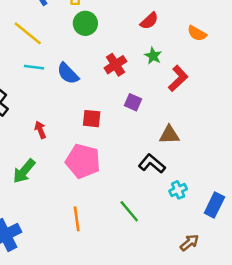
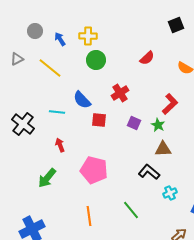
green star: (153, 56) -> (158, 125), moved
cyan line: (34, 67) -> (57, 112), moved
red square: (92, 119) -> (99, 120), moved

